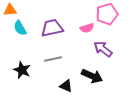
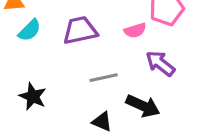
cyan semicircle: (20, 28) -> (30, 30), turned -105
gray line: (53, 59) -> (104, 78), moved

